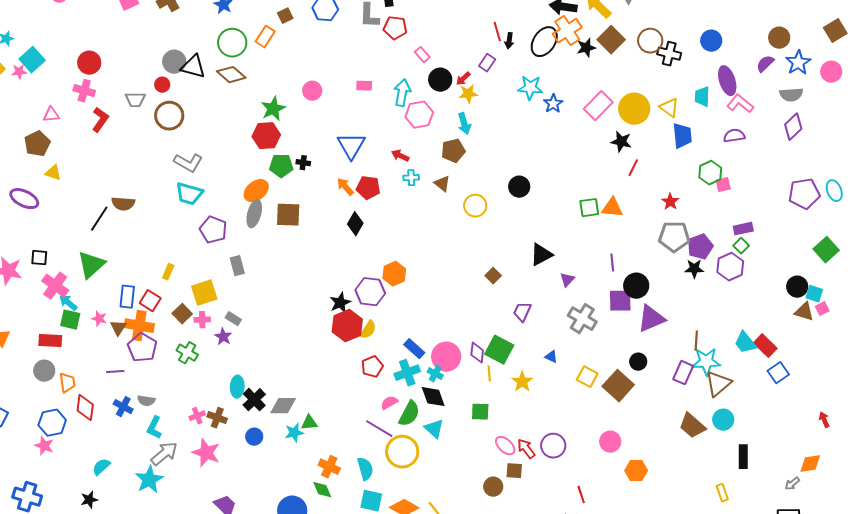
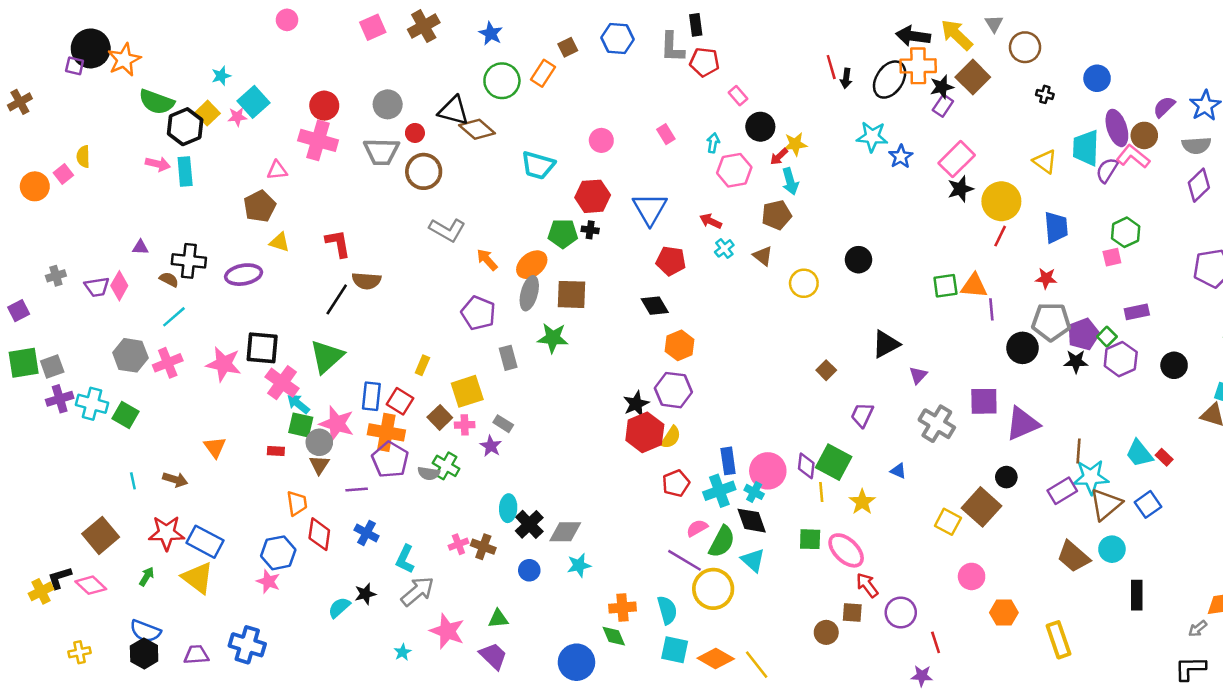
orange cross: (567, 31) -> (918, 66), turned 32
brown circle: (779, 38) -> (1144, 135), moved
brown circle: (650, 41) -> (1025, 47), moved
black cross: (669, 54) -> (1045, 94), size x0.6
gray circle: (174, 62) -> (388, 104), moved
purple rectangle: (487, 63) -> (943, 106), moved
brown diamond: (231, 75) -> (477, 129), moved
red arrow: (463, 79) -> (779, 157), moved
pink rectangle: (364, 86) -> (666, 134), turned 56
pink cross: (84, 91) -> (318, 140), size x1.4
cyan arrow: (402, 93) -> (713, 143), size x0.6
cyan trapezoid: (702, 97) -> (1086, 148), size x1.4
gray trapezoid: (135, 100) -> (381, 152), size x1.4
green star: (273, 109) -> (553, 338), moved, turned 30
yellow circle: (634, 109) -> (1001, 201), moved
red L-shape: (100, 120) -> (338, 244), moved, turned -45
red hexagon: (266, 136) -> (593, 196), moved
blue trapezoid: (682, 136) -> (1056, 227), moved
purple semicircle: (734, 136) -> (1107, 170), moved, turned -50
black star: (621, 142) -> (960, 189), moved, turned -30
green hexagon: (710, 173) -> (1126, 232), moved
cyan cross: (411, 178) -> (724, 248), turned -35
orange arrow: (345, 187) -> (487, 260), moved
cyan trapezoid: (189, 194) -> (538, 165), moved
purple ellipse: (24, 199) -> (244, 275), turned -36
red star: (670, 202) -> (1046, 278), turned -30
black diamond: (355, 224) -> (655, 306), turned -60
green square: (741, 246) -> (1107, 337), moved
black square: (39, 258) -> (262, 348), size x1.6
purple line: (612, 263) -> (991, 309), moved
orange hexagon: (394, 274) -> (680, 345), moved
black circle: (636, 286) -> (1022, 348), moved
black circle: (797, 287) -> (1174, 365), moved
pink star: (99, 319) -> (337, 424), size x1.8
brown triangle: (118, 328) -> (319, 465), moved
red rectangle: (50, 341) -> (276, 451), size x0.6
red rectangle: (765, 346) -> (1164, 457), size x0.6
blue rectangle: (414, 349) -> (728, 461), turned 40
gray circle: (44, 371) -> (319, 442), moved
purple rectangle: (683, 373) -> (1062, 491), turned 35
blue square: (778, 373) -> (1148, 504), moved
yellow square: (587, 377) -> (948, 522), moved
gray semicircle: (146, 401) -> (429, 473), moved
green triangle: (309, 423) -> (498, 619), moved
pink ellipse: (505, 446) -> (846, 550), moved, size x1.4
purple circle: (553, 446) -> (901, 613), moved
pink star: (206, 453) -> (447, 631), moved
orange cross: (329, 467) -> (622, 608), turned -30
cyan star: (149, 480) -> (403, 652), moved, size x0.5
yellow rectangle: (722, 493) -> (1059, 640), moved, size x1.6
black star: (89, 500) -> (365, 594), moved

